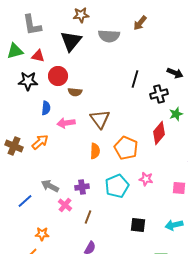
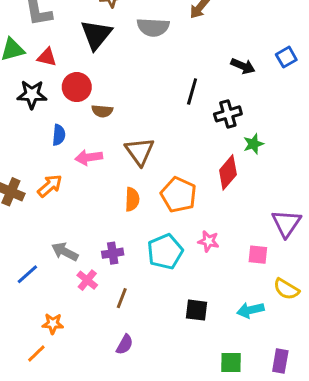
black arrow: (175, 73) -> (243, 66), moved

